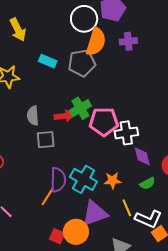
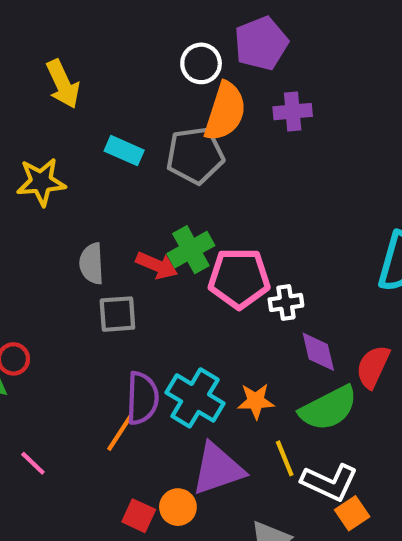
white circle: (84, 19) -> (201, 63), size x0.7
red arrow: (64, 116) -> (157, 265), turned 30
white cross: (126, 133) -> (286, 302), size x0.7
green semicircle: (147, 183) -> (328, 408), size x1.8
orange circle: (76, 232) -> (178, 507), size x0.7

